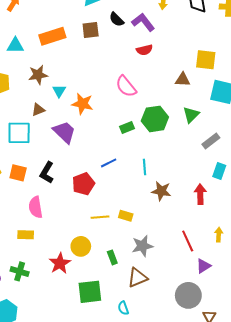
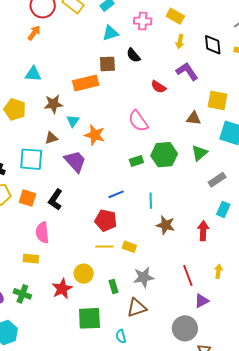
purple L-shape: (143, 22) -> (187, 71), moved
orange rectangle: (52, 36) -> (86, 83), moved
red semicircle: (144, 50) -> (159, 87), turned 42
red pentagon: (83, 184) -> (106, 220), moved, turned 30

